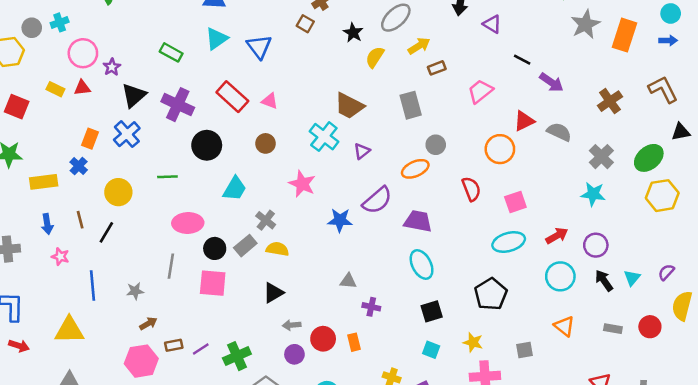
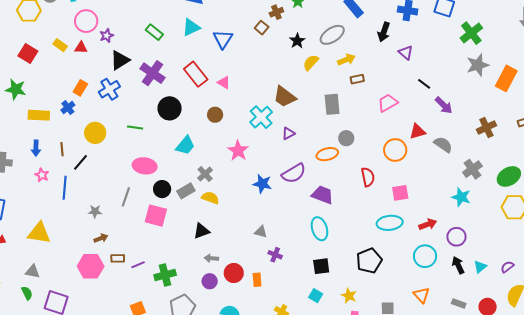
blue line: (93, 286) -> (65, 188), moved

